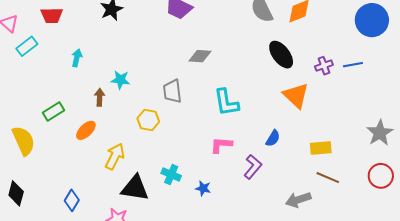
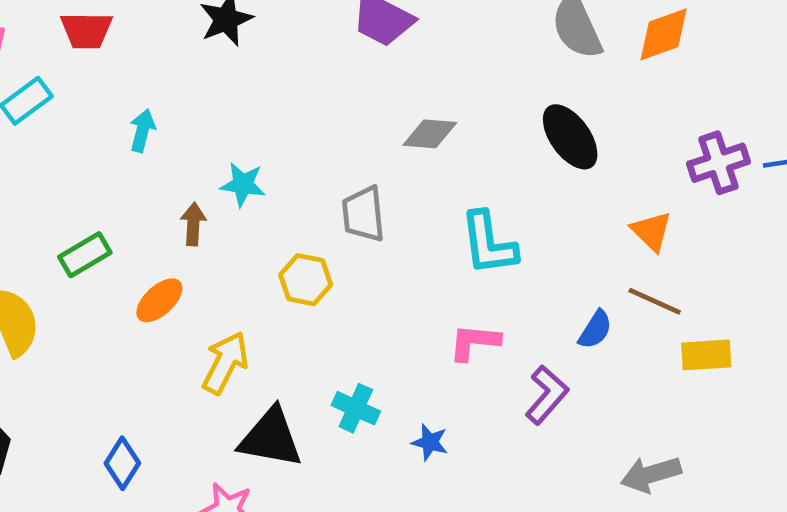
black ellipse: (281, 55) -> (570, 137), moved
purple cross: (324, 66) -> (718, 163), size x1.4
orange triangle: (296, 96) -> (651, 231), size x0.7
brown line: (328, 178) -> (655, 301), moved

